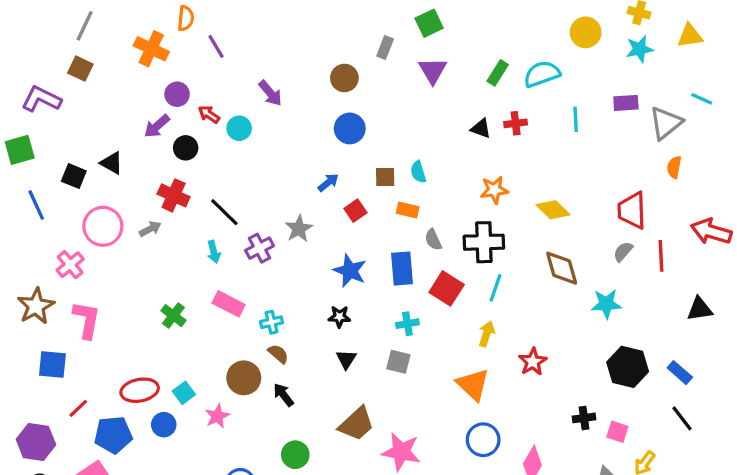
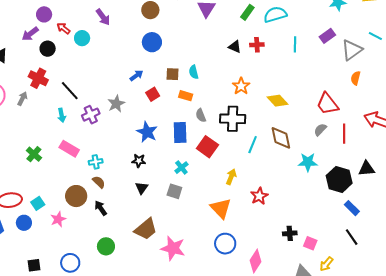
purple rectangle: (626, 103) -> (327, 36), turned -35
orange star: (494, 190) -> (241, 86), turned -30
red trapezoid: (632, 210) -> (327, 104), turned -40
gray arrow: (150, 229) -> (22, 99), turned -40
cyan line: (495, 288) -> (253, 145), moved
cyan cross: (407, 324) -> (181, 168), turned -32
black hexagon: (628, 367) -> (339, 179), moved

